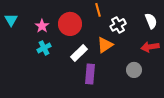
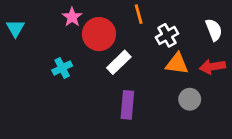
pink star: (42, 26) -> (72, 17), moved
orange triangle: (105, 45) -> (177, 64), moved, turned 42
white rectangle: (79, 53) -> (119, 62), moved

